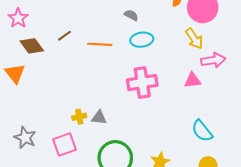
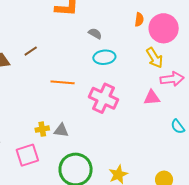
orange line: (100, 44) -> (63, 82), moved
pink cross: (142, 83) -> (104, 98), turned 32
cyan semicircle: (202, 131) -> (178, 127), moved, size x0.7

